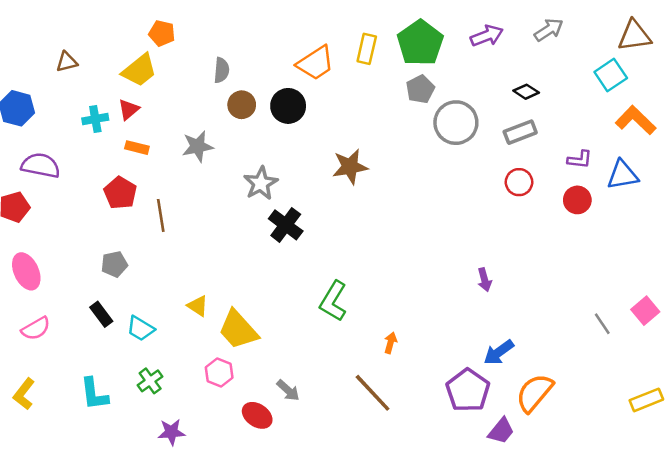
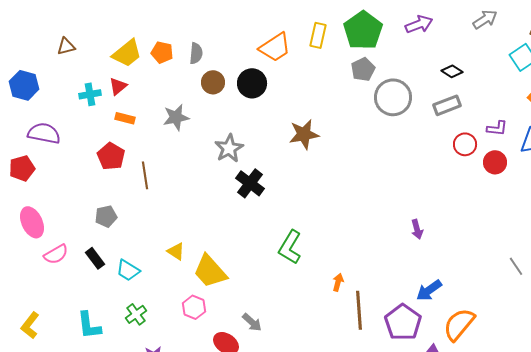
gray arrow: (549, 30) -> (485, 19), moved
orange pentagon: (162, 33) -> (162, 52), moved
red circle: (519, 182) -> (465, 144), moved
pink semicircle: (36, 329) -> (56, 254), moved
brown line: (373, 393) -> (359, 310), moved, turned 39

